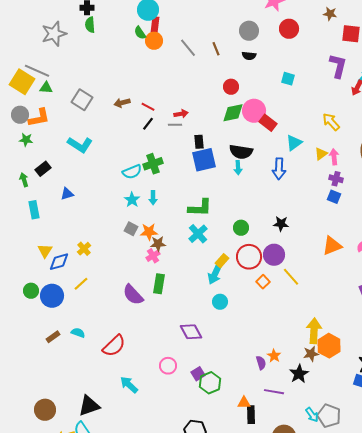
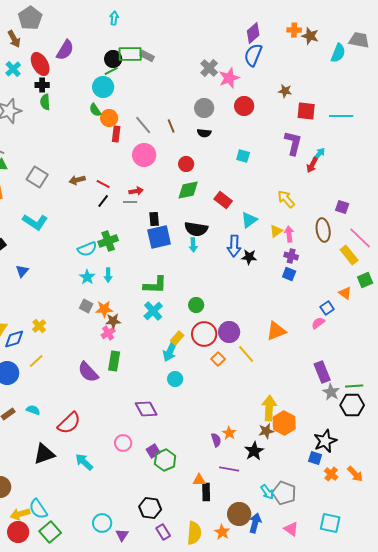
red rectangle: (155, 25) -> (116, 134), moved
pink circle: (254, 111) -> (144, 155), moved
blue triangle: (67, 194) -> (22, 271), turned -32
black star: (281, 224) -> (249, 257), moved
orange triangle: (332, 246) -> (276, 331), moved
black triangle: (89, 406) -> (44, 454), moved

